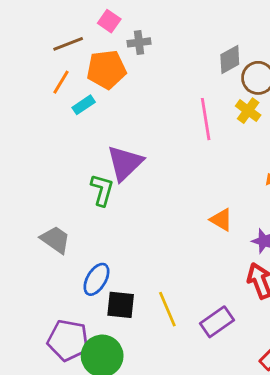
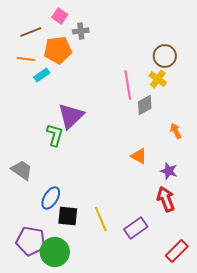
gray diamond: (230, 59) -> (145, 105), moved
orange line: (61, 82) -> (26, 59), turned 66

